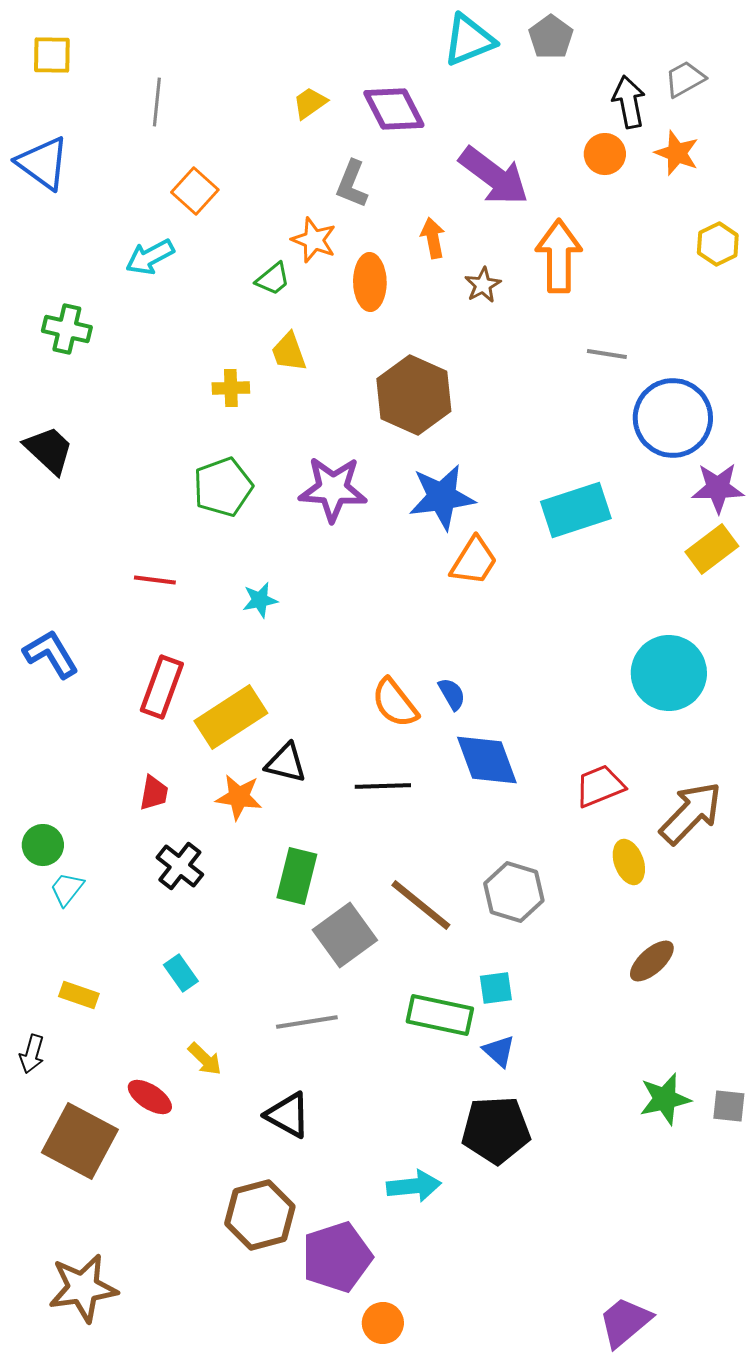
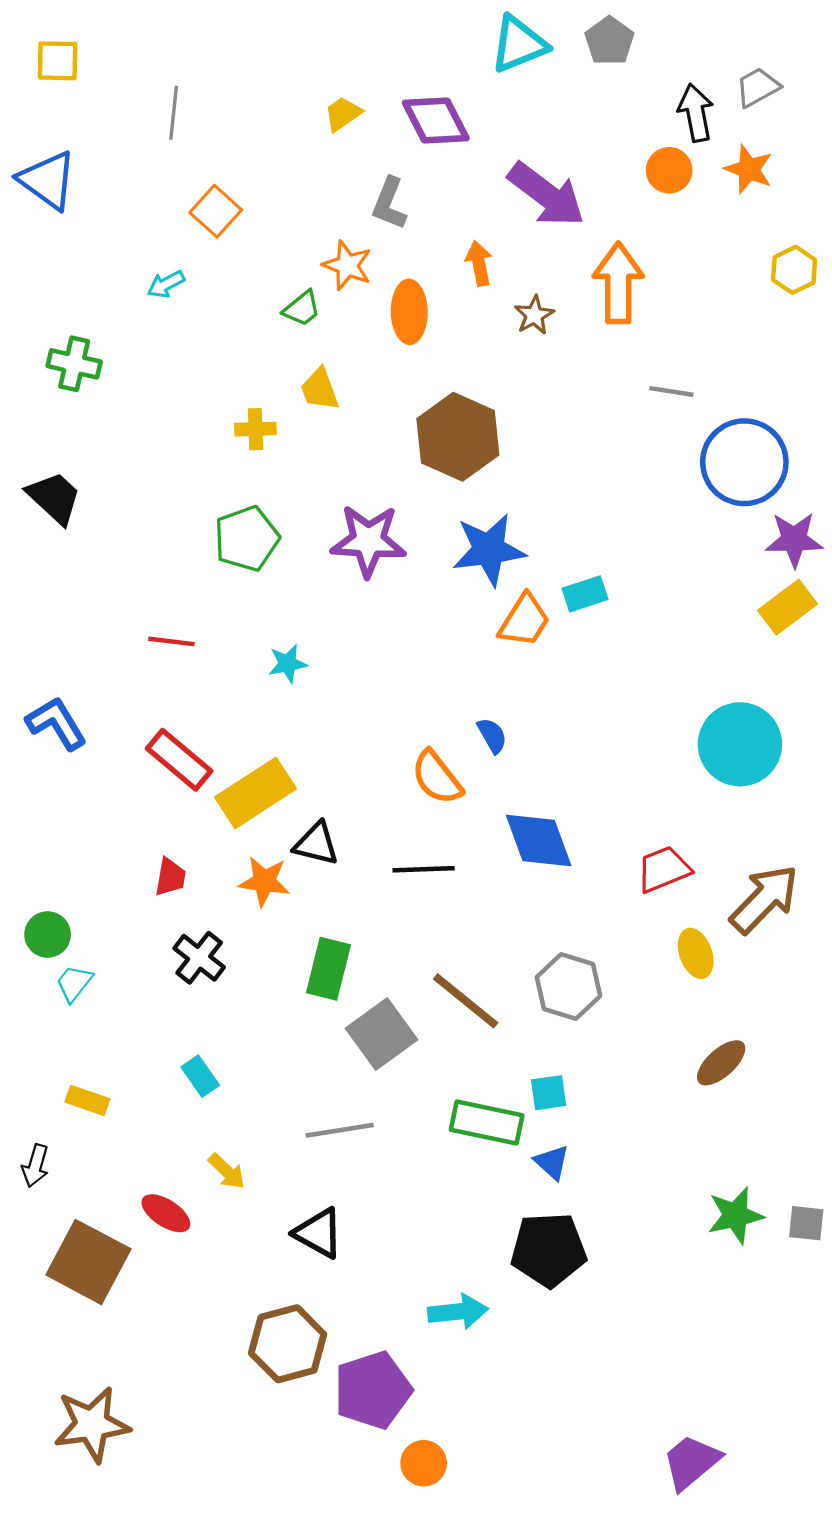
cyan arrow: (150, 257) -> (166, 284), size x0.7
cyan rectangle: (576, 510) -> (585, 594), moved, size x0.6
red rectangle: (162, 687) -> (179, 760), turned -70
blue semicircle: (452, 694) -> (492, 735), moved

